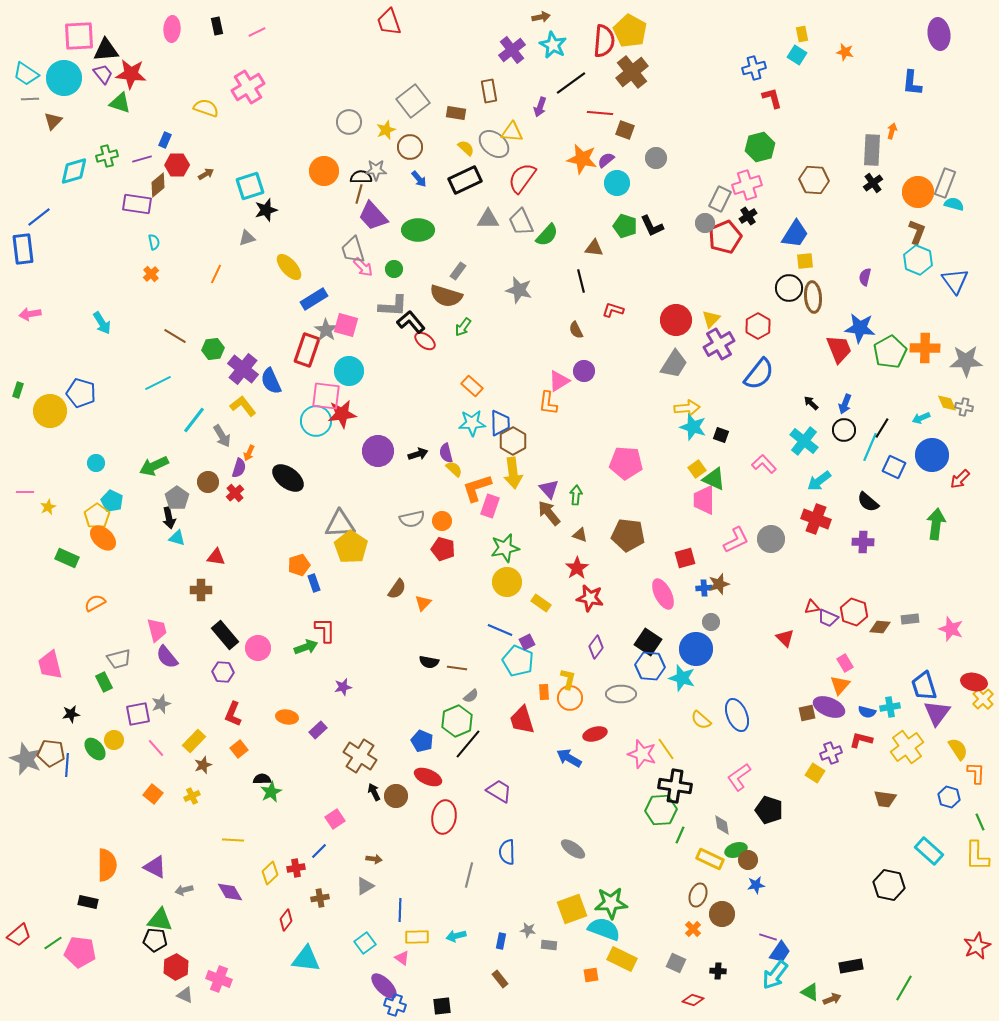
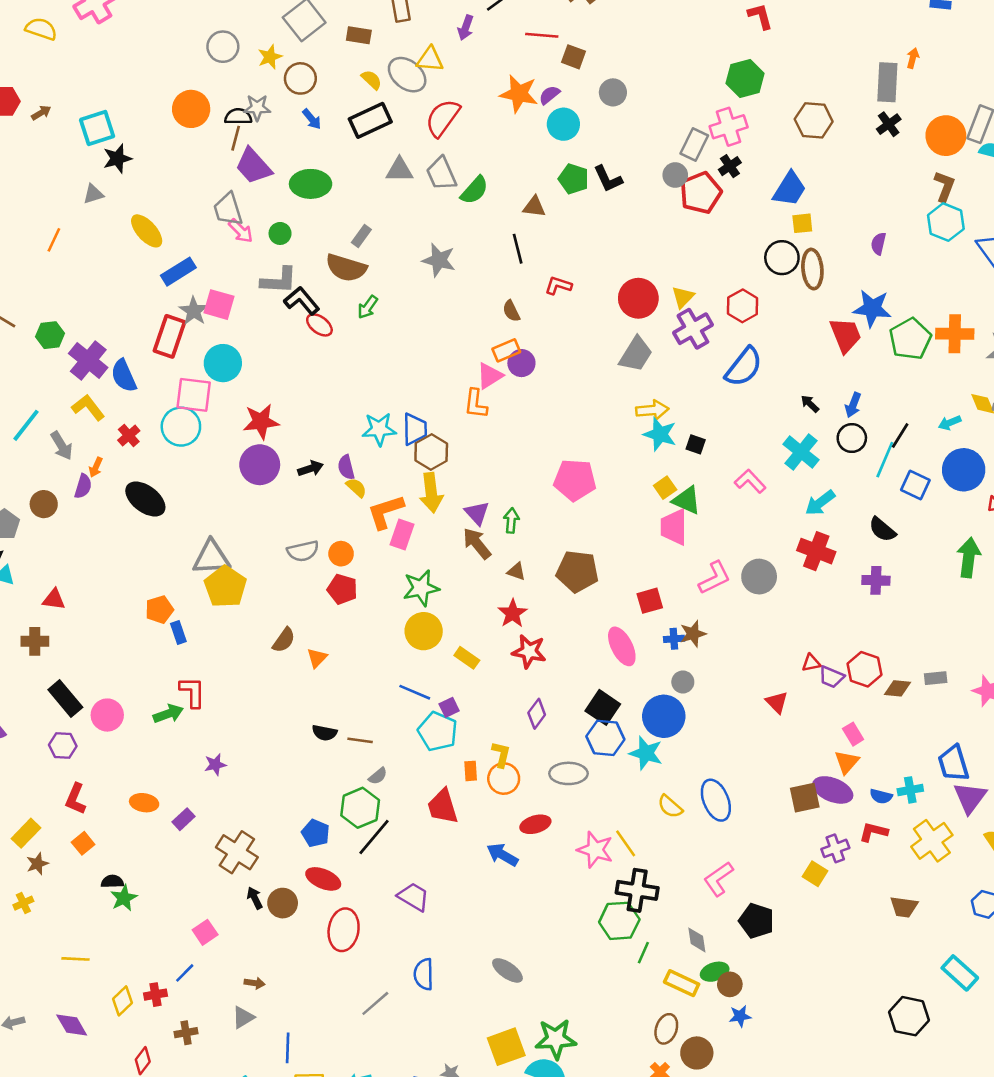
orange rectangle: (472, 386) -> (506, 350), moved, turned -65
red star: (342, 414) -> (261, 422), moved
red cross: (235, 493) -> (129, 435), moved
brown square: (807, 713) -> (805, 798), size x1.4
gray line: (469, 875) -> (375, 1003), turned 35

